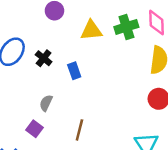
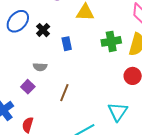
green cross: (126, 27) -> (111, 41), moved
gray semicircle: (46, 103) -> (40, 67), turned -120

